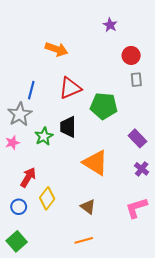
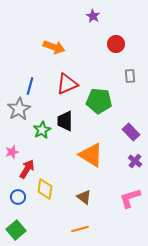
purple star: (110, 25) -> (93, 16), moved
red circle: (131, 55) -> (116, 44), moved
pink star: (12, 143) -> (12, 152), moved
yellow diamond: (47, 198) -> (45, 189), turned -30

